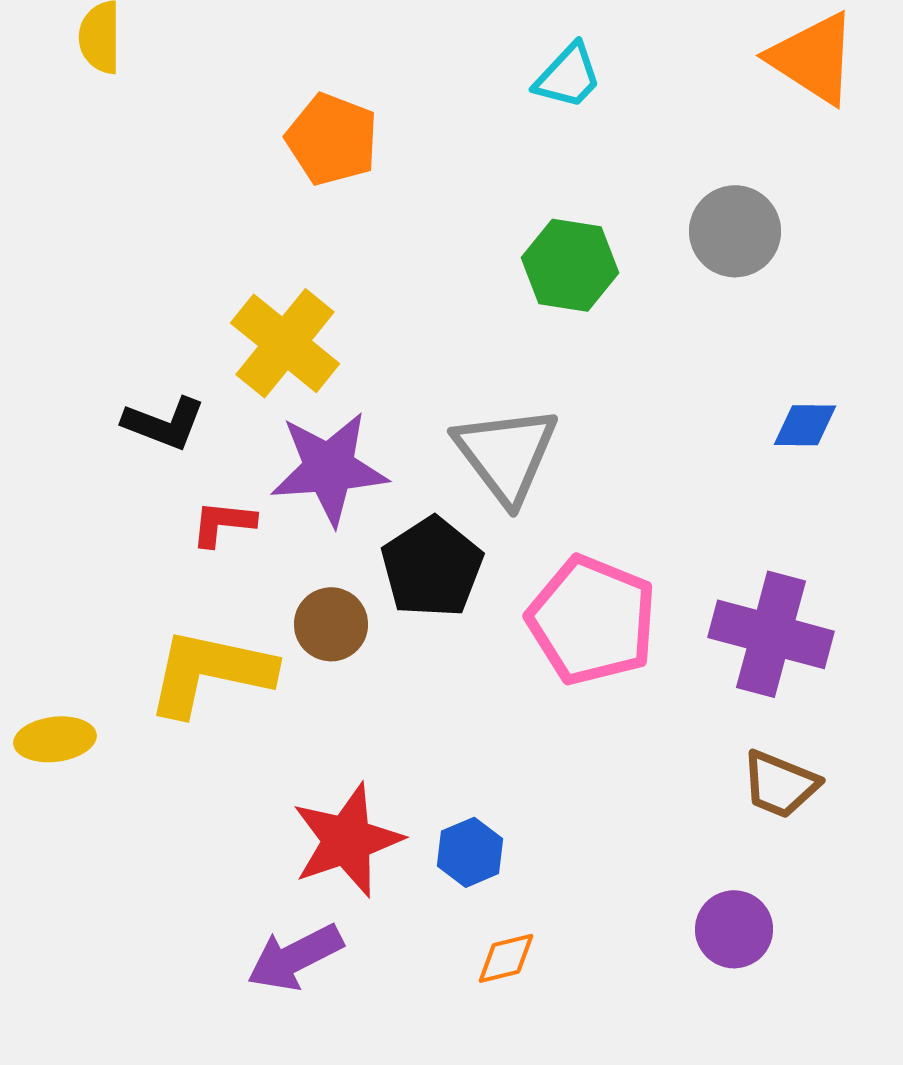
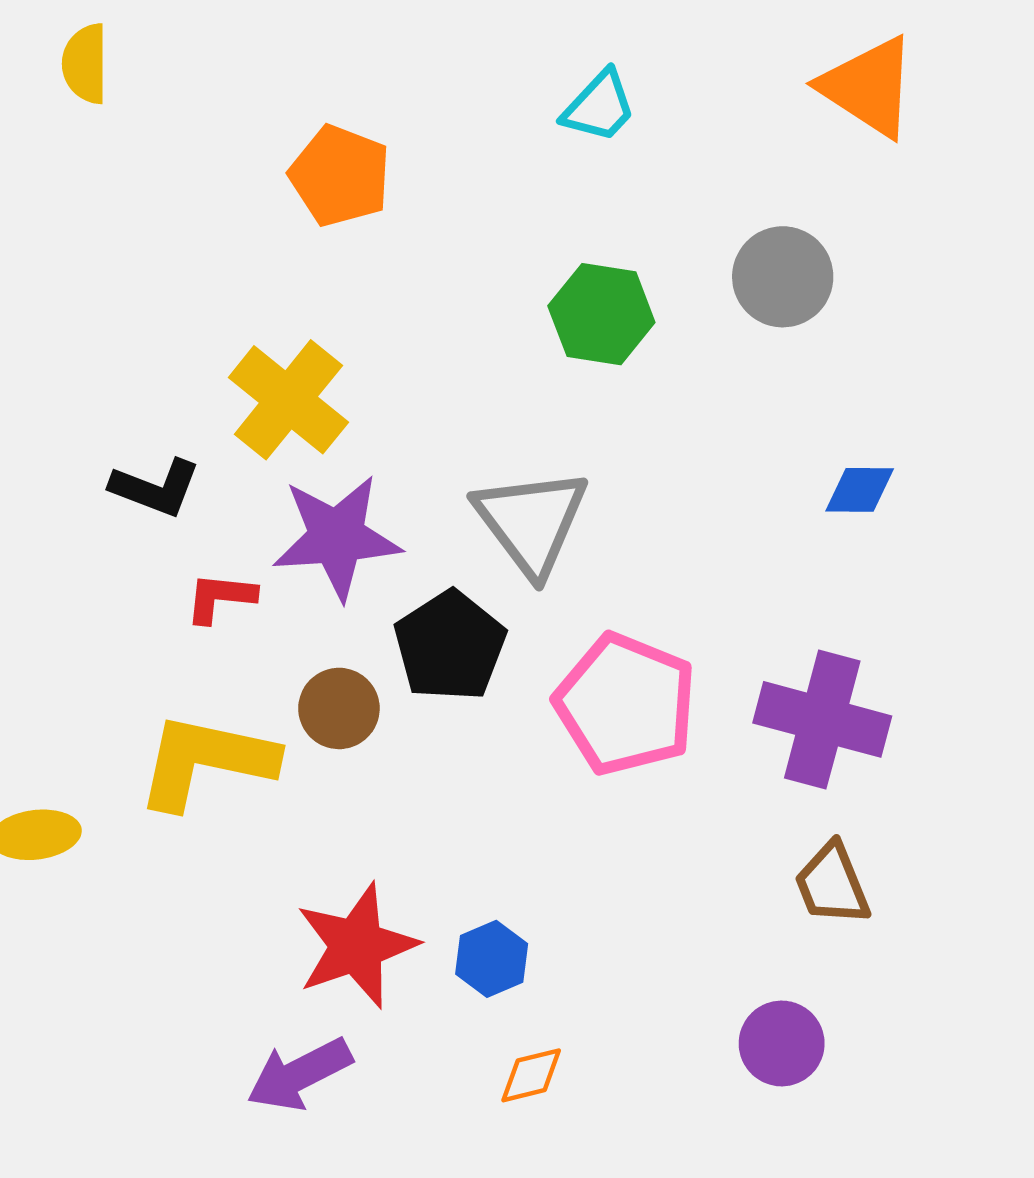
brown trapezoid: (780, 784) -> (832, 884), turned 46

